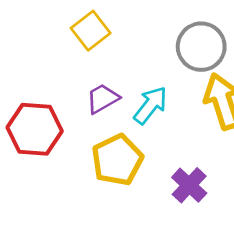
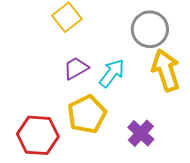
red hexagon: (35, 129) -> (38, 135), moved

